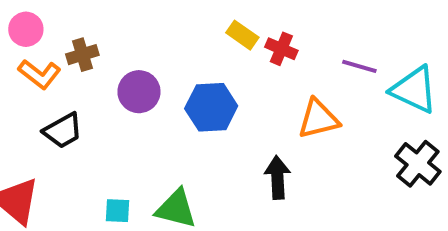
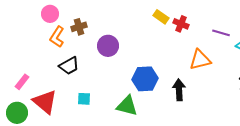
orange L-shape: (40, 74) -> (57, 37), turned 85
blue hexagon: (211, 107) -> (145, 79), moved
cyan square: (118, 211) -> (84, 99), moved

